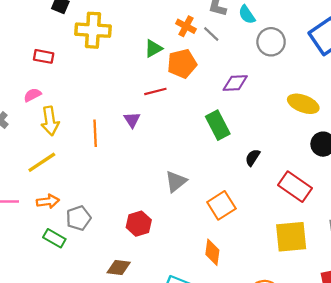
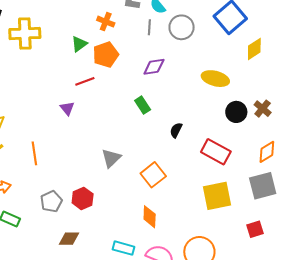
gray line: (211, 34) -> (149, 27), moved, turned 56
green rectangle: (218, 125) -> (143, 105), size x0.7
orange line: (95, 133) -> (34, 153), moved
gray pentagon: (79, 218) -> (51, 201), moved

